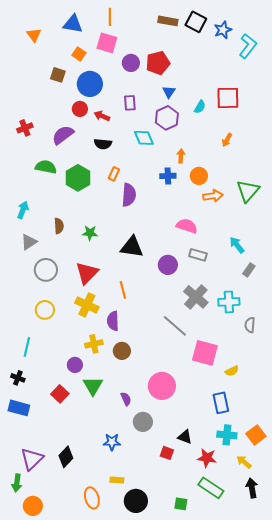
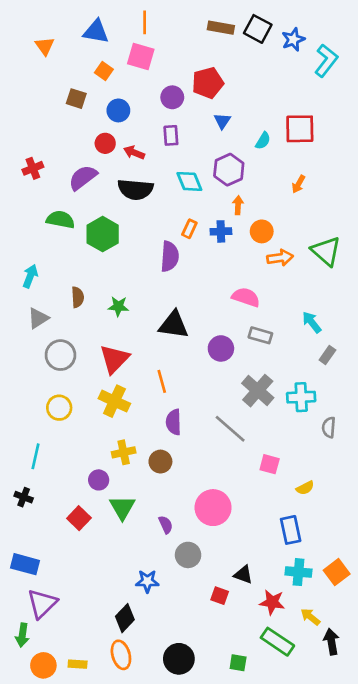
purple circle: (131, 63) -> (172, 97), moved
blue circle: (90, 84) -> (118, 110), size x0.7
purple hexagon: (167, 118) -> (229, 170), moved
black semicircle: (103, 144) -> (135, 189), size x1.5
orange rectangle: (114, 174) -> (189, 229), moved
green triangle: (248, 191) -> (326, 251), turned -30
purple semicircle: (113, 321) -> (174, 422), moved
pink square: (205, 353) -> (270, 464), size x0.6
blue rectangle: (19, 408) -> (25, 564), moved
black diamond: (66, 457) -> (125, 618), moved
yellow arrow: (244, 462) -> (310, 617), moved
yellow rectangle: (117, 480) -> (78, 664), moved

